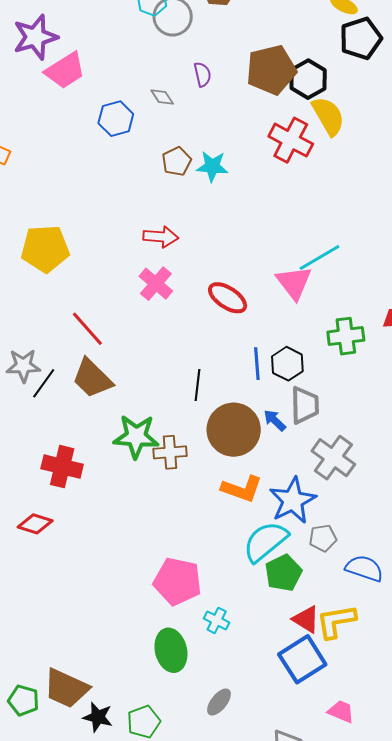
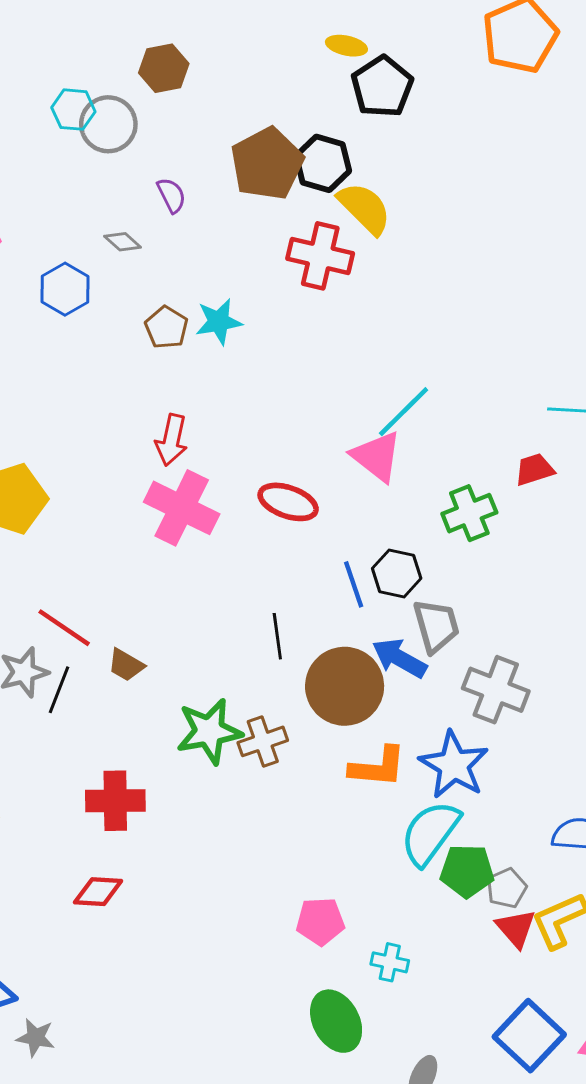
red arrow: (161, 237) -> (171, 440), turned 112
pink cross: (156, 284) -> (182, 508), size x1.4
red line: (87, 329) -> (64, 628), moved
brown trapezoid: (92, 378) -> (126, 665), size x0.6
blue arrow: (275, 420) -> (399, 658), size x1.5
gray pentagon: (323, 538) -> (507, 888), moved
green pentagon: (283, 573) -> (467, 871), turned -30
pink pentagon: (178, 581) -> (320, 921), size x0.7
red triangle: (306, 619) -> (516, 928), turned 32
blue square: (302, 659) -> (529, 1036), moved

